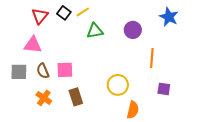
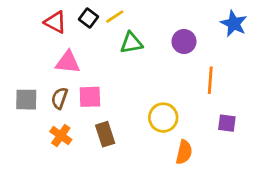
red triangle: (40, 16) -> (55, 22), turned -42
pink triangle: (33, 45) -> (68, 62), moved
brown semicircle: (43, 71) -> (59, 98), turned 42

